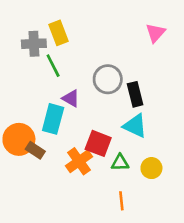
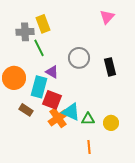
pink triangle: (156, 33) -> (107, 17), moved
black rectangle: (135, 94) -> (110, 67), moved
cyan triangle: (135, 126) -> (71, 112), moved
orange circle: (19, 139) -> (14, 78), moved
red square: (98, 143) -> (52, 100), moved

